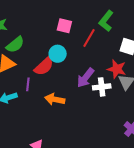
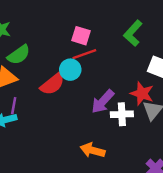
red line: (89, 38) -> (84, 54), moved, turned 36
purple line: (28, 84) -> (14, 106), moved
orange arrow: (55, 99) -> (93, 150), moved

